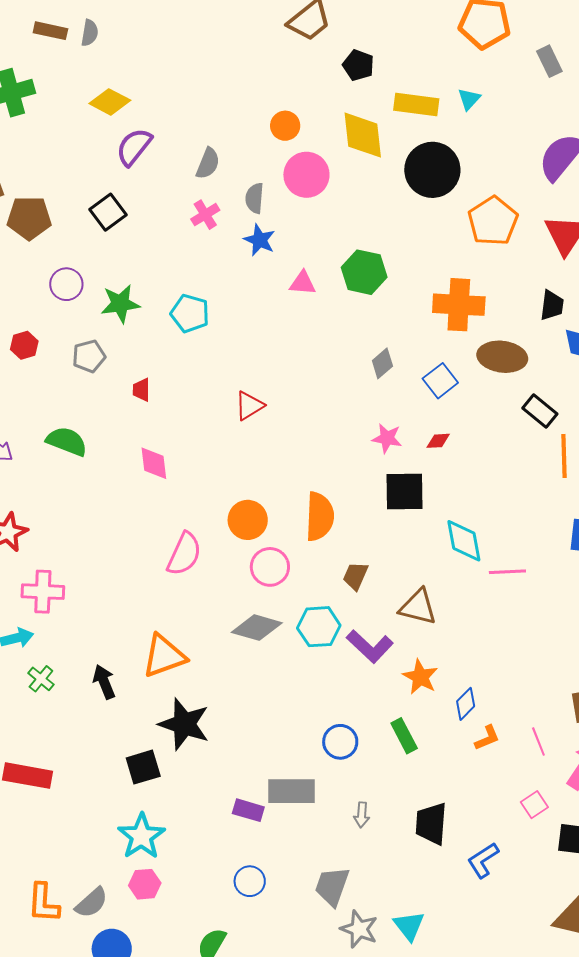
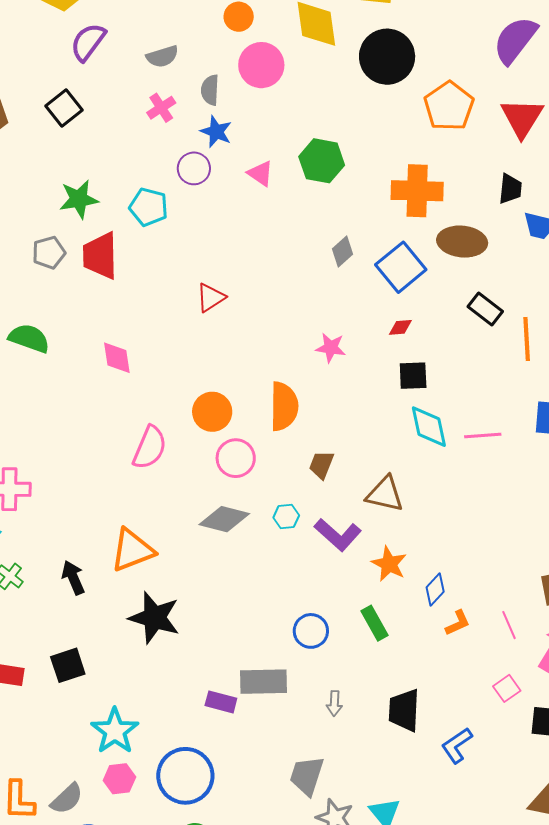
gray semicircle: (208, 163) -> (162, 56), turned 52
pink triangle: (303, 283) -> (260, 173), turned 32
purple circle: (66, 284) -> (194, 168), moved
blue square: (440, 381) -> (401, 267), size x1.4
red trapezoid: (141, 390) -> (100, 256), moved, size x2.0
black rectangle: (540, 411) -> (485, 309), moved
pink star: (387, 438) -> (331, 348), moved
black square: (405, 491) -> (413, 376), moved, size x0.7
pink line: (507, 572) -> (483, 436), moved
cyan hexagon: (319, 627) -> (286, 516), size x0.6
black square: (143, 767) -> (68, 665), moved
blue circle: (250, 881) -> (185, 776), moved, size x1.8

